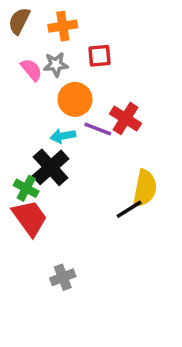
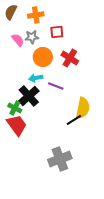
red cross: (126, 119) -> (70, 58), moved
purple line: (98, 129) -> (56, 86), moved
gray cross: (63, 277) -> (60, 159), moved, size x1.6

